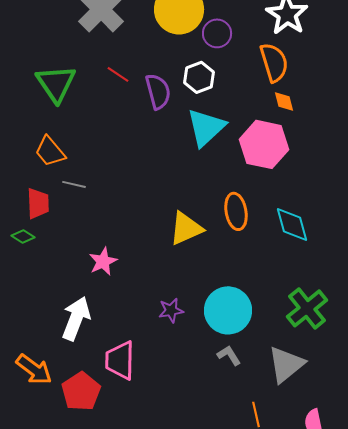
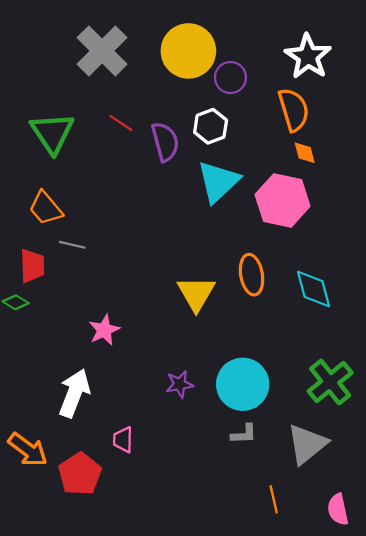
yellow triangle: (186, 228) -> (196, 293), turned -36
gray L-shape: (229, 355) -> (244, 434), turned 120
pink trapezoid: (120, 360) -> (123, 440), size x0.6

